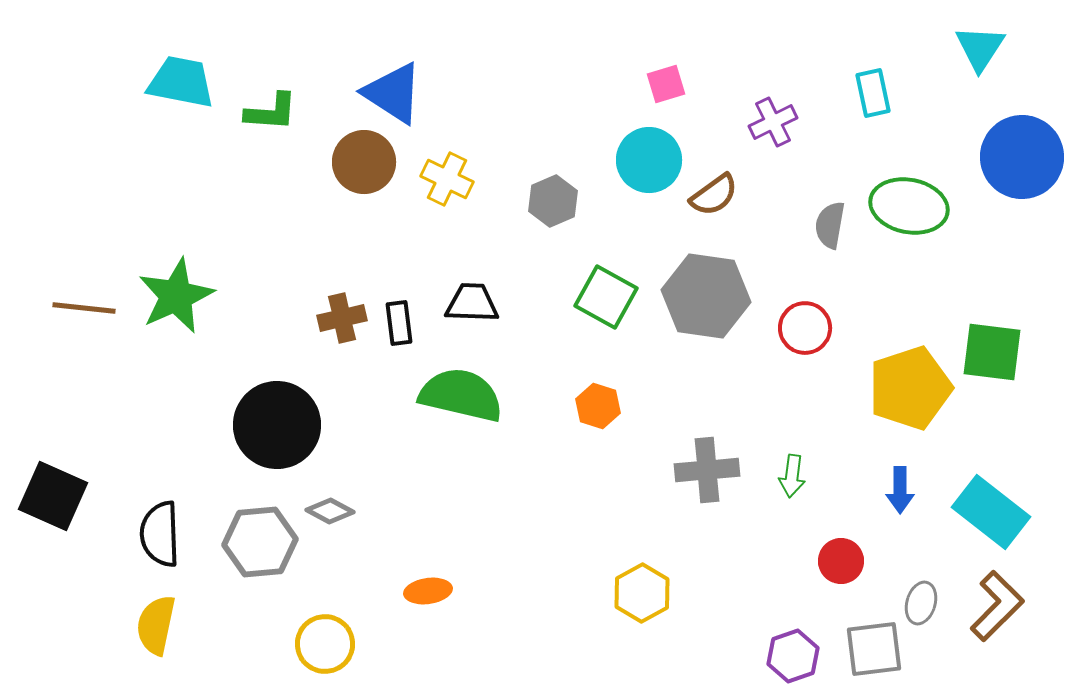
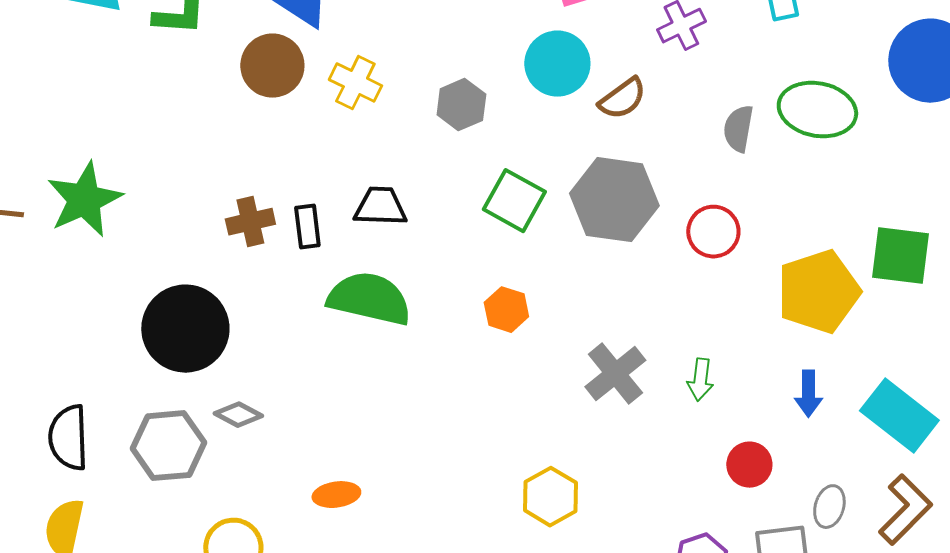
gray cross: (707, 470) -> (615, 374), turned -34

